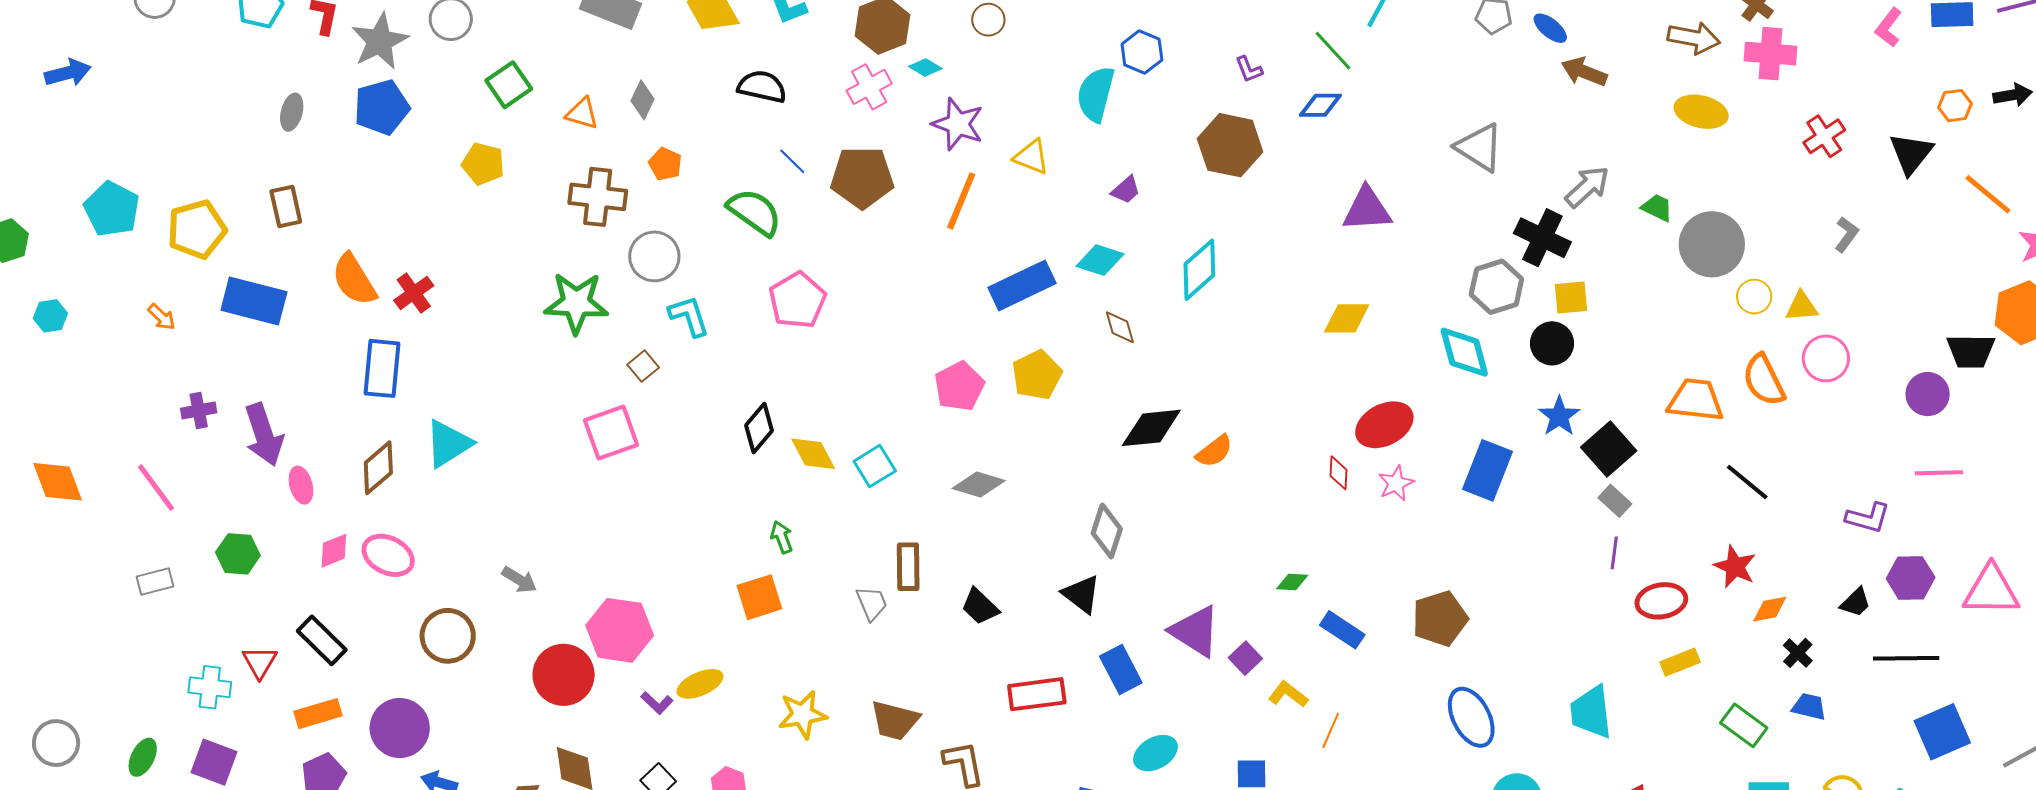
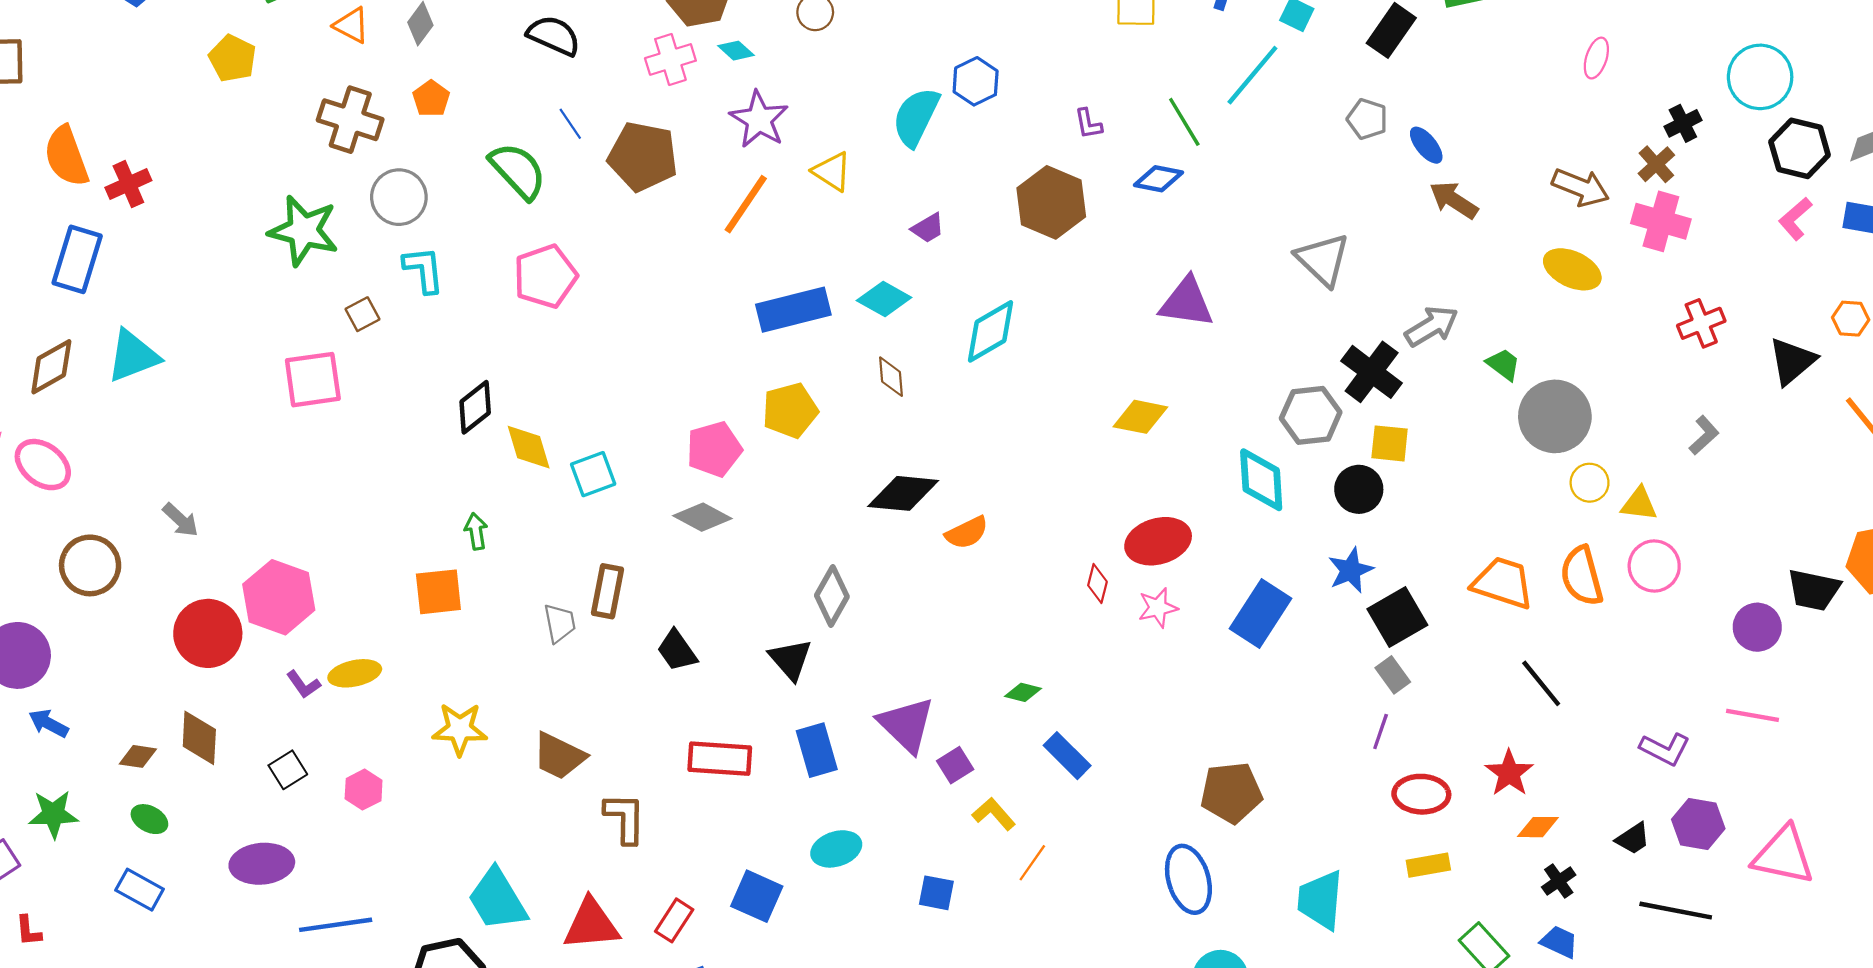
pink pentagon: (959, 386) -> (714, 449), moved
brown pentagon: (1440, 619) -> (1231, 793), moved

